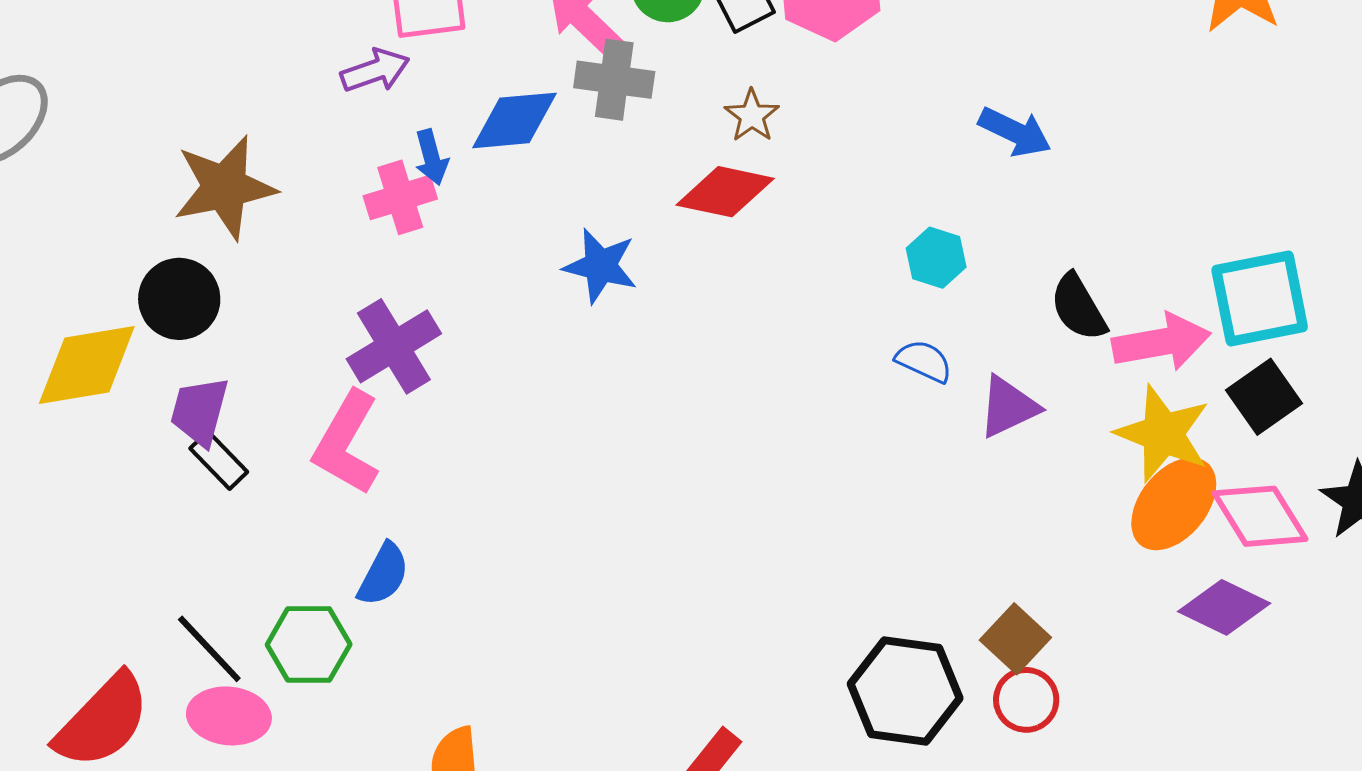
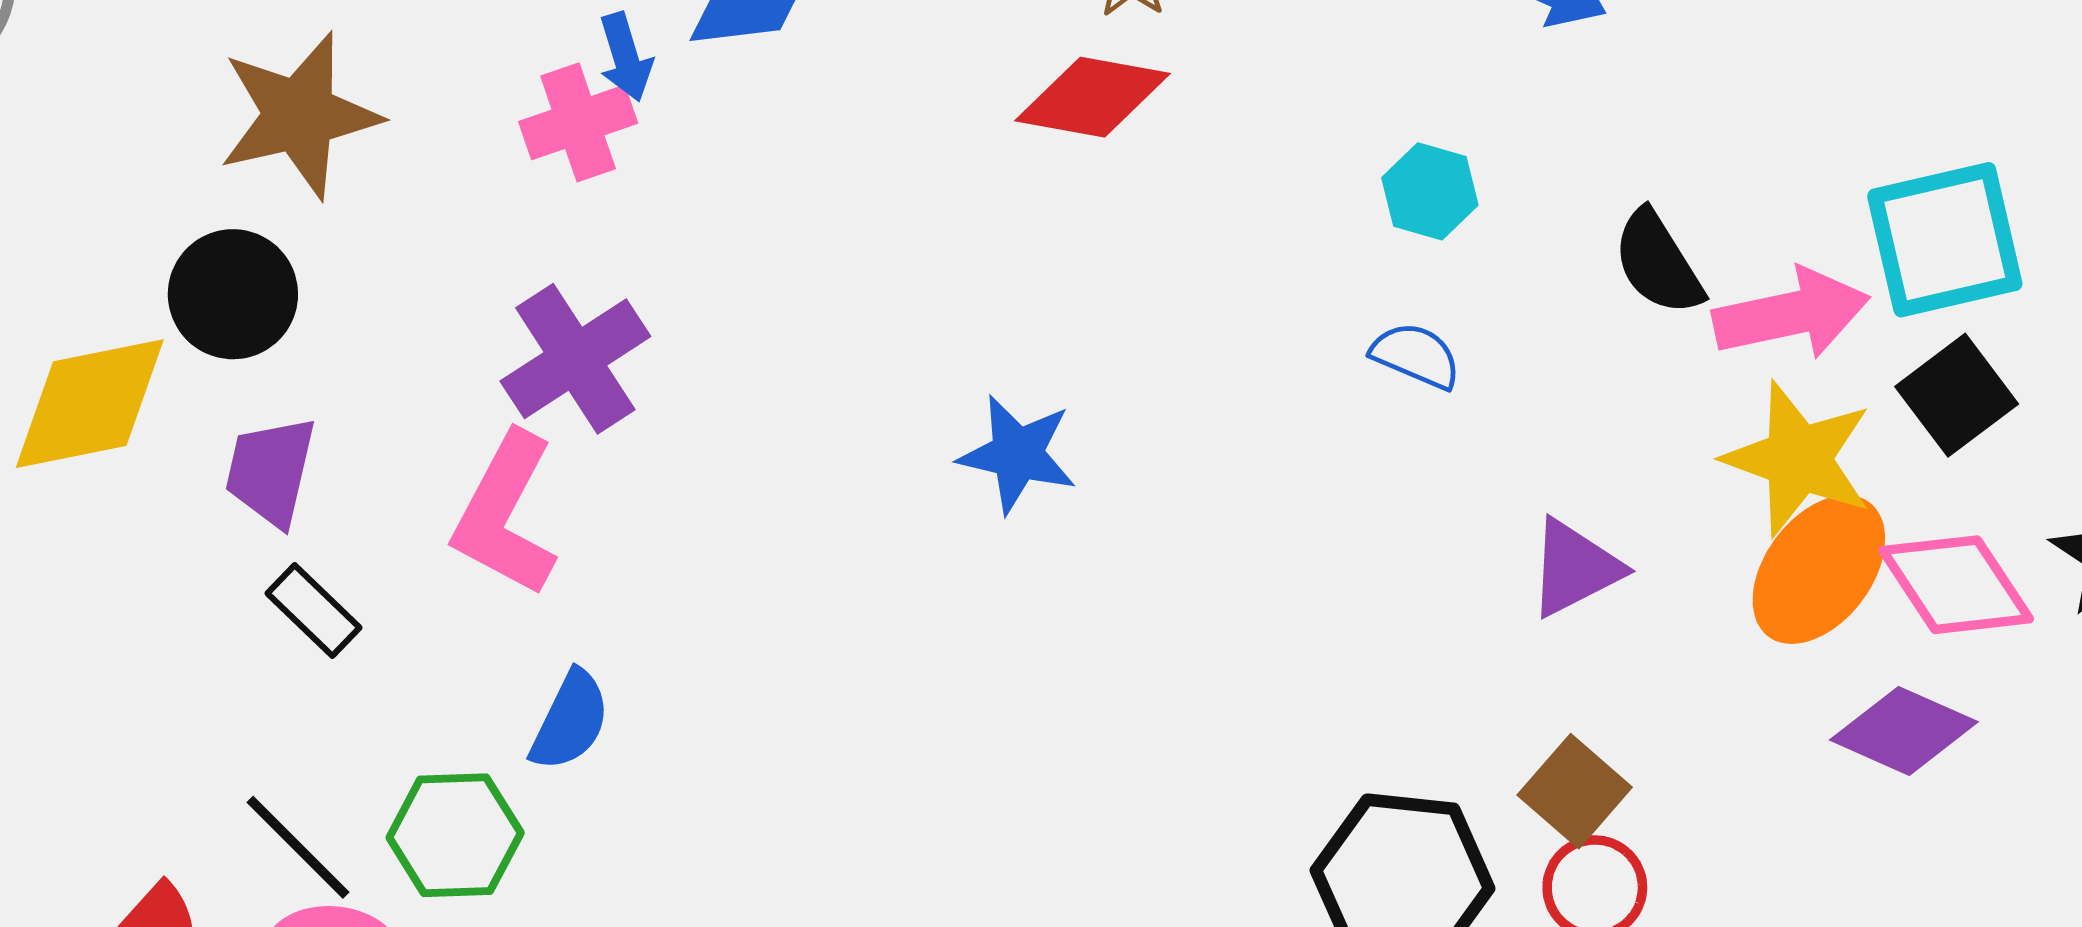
blue star: (600, 266) -> (1017, 454), moved
purple triangle: (1008, 407) -> (1575, 568), moved
black rectangle: (219, 460) -> (314, 610), moved

